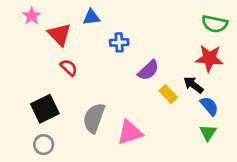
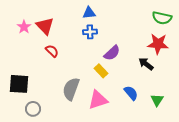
pink star: (32, 16) -> (24, 27), moved
blue triangle: (91, 17) -> (89, 13), moved
yellow rectangle: (168, 94) -> (101, 71), moved
blue semicircle: (209, 106) -> (131, 93), moved
black square: (45, 109) -> (19, 84), moved, turned 30

